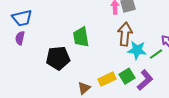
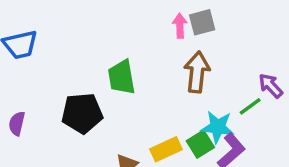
purple semicircle: (20, 38) -> (17, 124), moved
cyan star: (137, 50) -> (218, 127), moved

